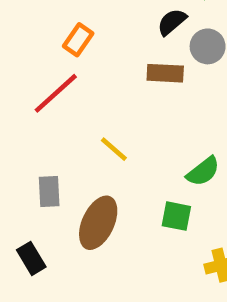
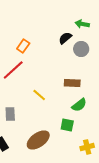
brown rectangle: (165, 73) -> (72, 83), moved
brown ellipse: (98, 223) -> (38, 140), moved, turned 30

